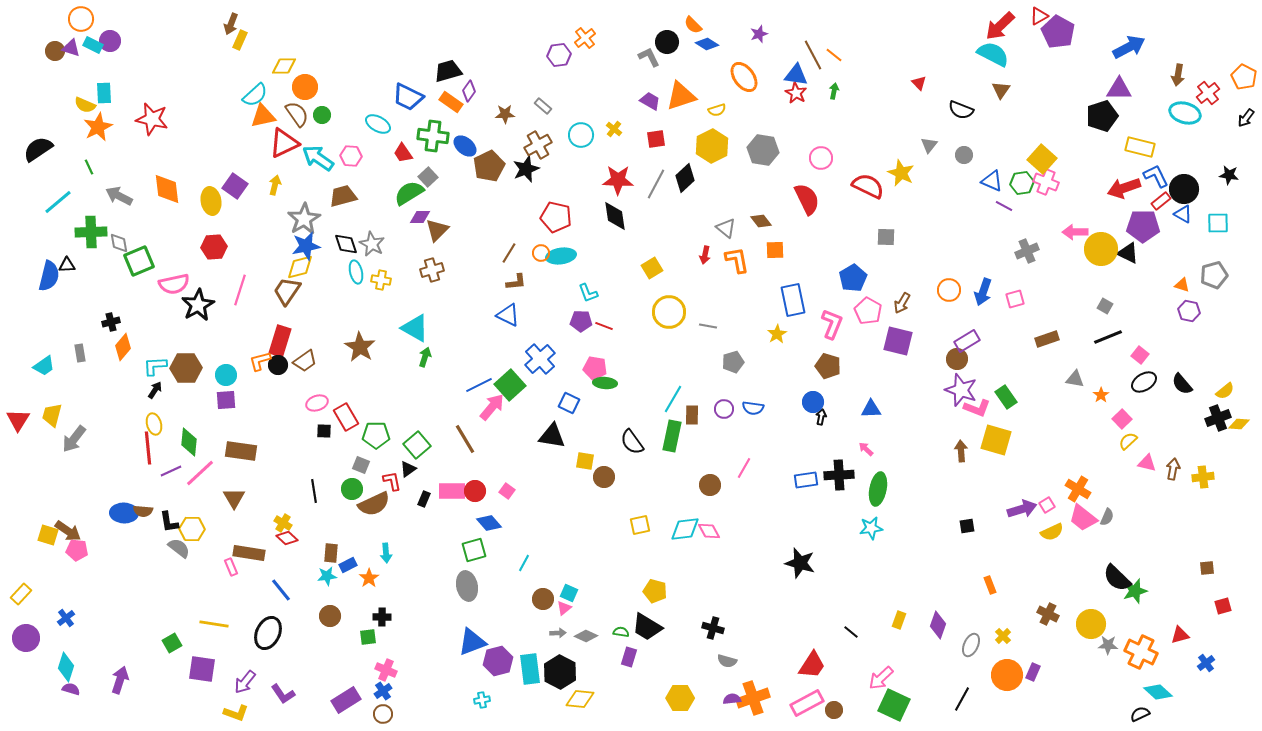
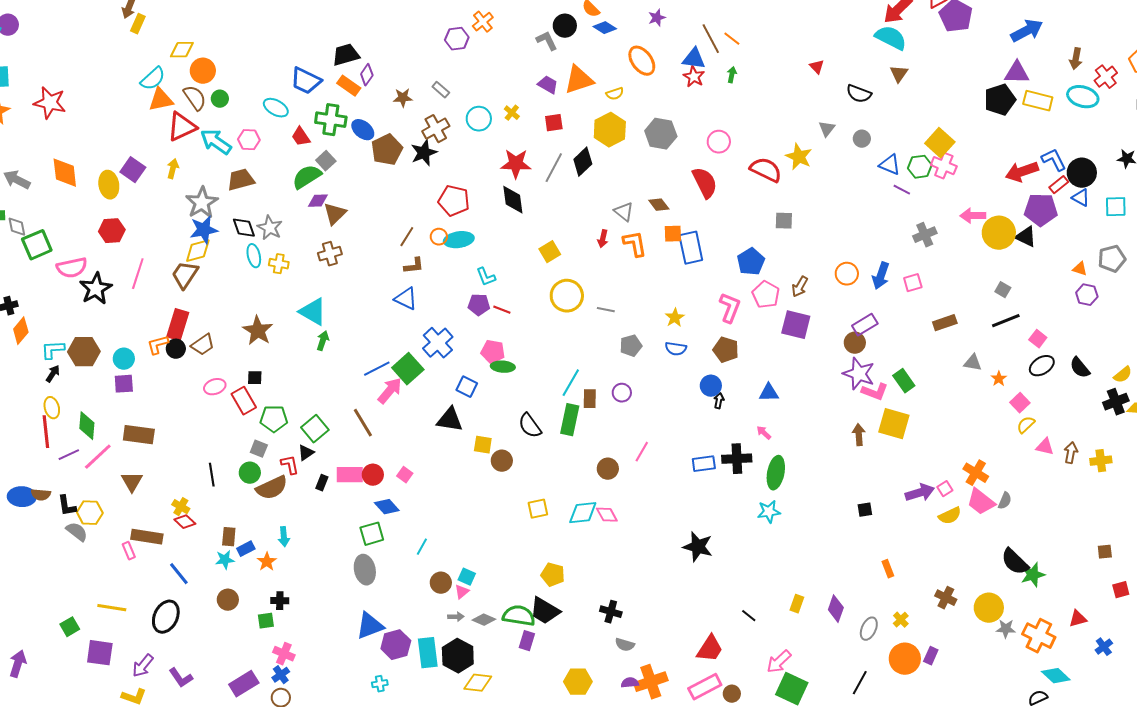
yellow rectangle: (1140, 147) -> (1038, 101), moved
blue rectangle: (793, 300) -> (691, 248), moved
blue semicircle: (753, 408) -> (676, 349), moved
black square: (324, 431) -> (255, 378), moved
green semicircle: (621, 632) -> (519, 616), size x2.0

